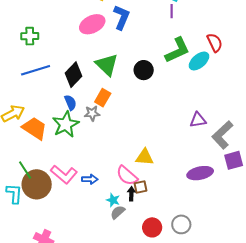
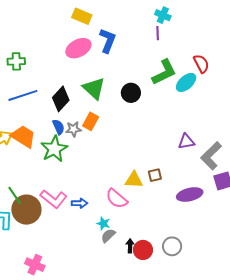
gray star: (92, 113) -> (73, 129), moved
orange trapezoid: (35, 128) -> (23, 136), moved
brown square: (141, 187) -> (155, 175), moved
black arrow: (131, 194) -> (130, 246), moved

